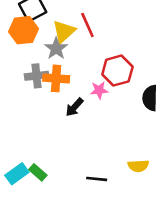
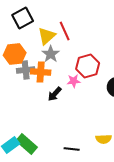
orange hexagon: (23, 30) -> (15, 54), moved
gray star: (56, 48) -> (51, 54), moved
green rectangle: (38, 172) -> (27, 144), size x1.5

